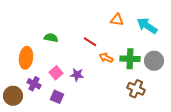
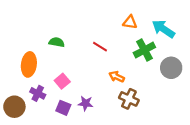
orange arrow: (106, 58) -> (117, 77), moved
green cross: (130, 59) -> (144, 50), moved, turned -30
purple star: (77, 75) -> (86, 103), moved
brown cross: (136, 89) -> (129, 99), moved

